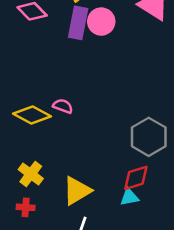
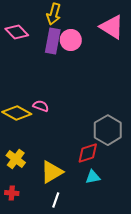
red diamond: (136, 178) -> (88, 153), moved
red cross: (26, 207) -> (12, 193), moved

